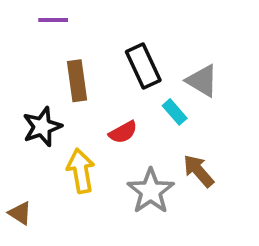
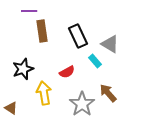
brown rectangle: (77, 81) -> (42, 31), moved
brown triangle: (20, 213) -> (11, 108), moved

